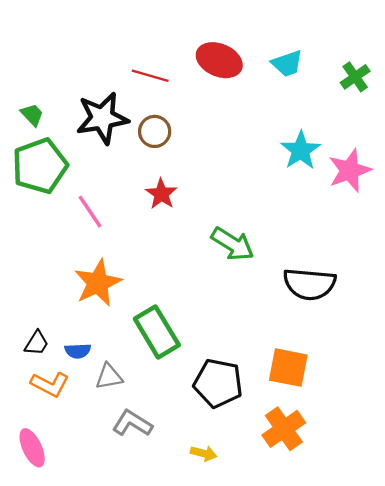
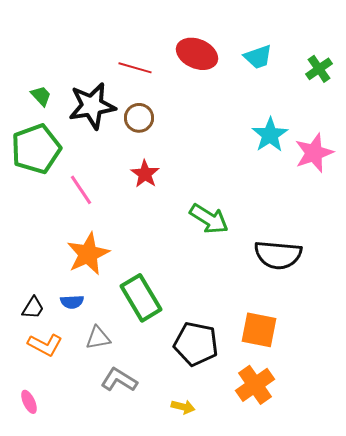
green trapezoid: (32, 115) -> (41, 96), moved
blue semicircle: (78, 351) -> (72, 302), moved
pink ellipse: (32, 448) -> (29, 402), size x0.7

